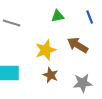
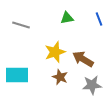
brown arrow: (78, 45) -> (83, 59), moved

